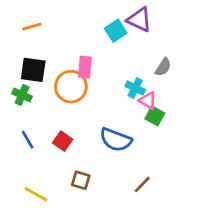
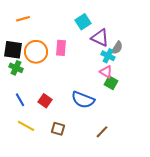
purple triangle: (139, 20) -> (100, 38), moved
black square: (33, 70) -> (13, 50), moved
orange circle: (71, 87) -> (36, 52), moved
cyan cross: (135, 88) -> (108, 56), moved
yellow line: (36, 194) -> (26, 126), moved

